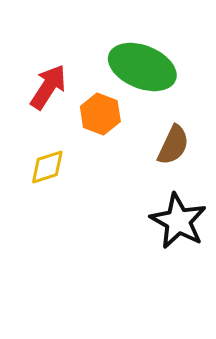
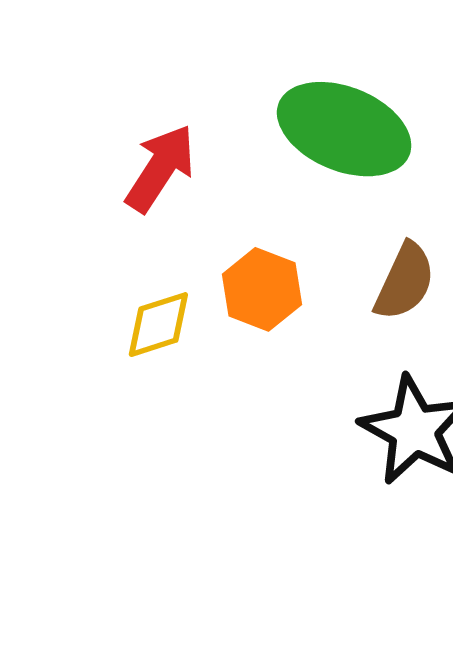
orange hexagon: (100, 114) -> (262, 289), moved

